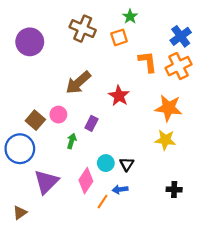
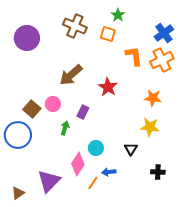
orange square: (119, 37) -> (108, 34), turned 35
orange star: (169, 108) -> (153, 98), size x0.7
black triangle: (127, 164) -> (131, 149), moved
purple triangle: (46, 182) -> (49, 181), moved

